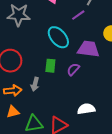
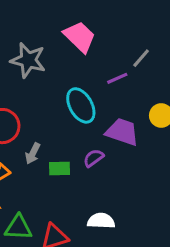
green rectangle: (50, 66) -> (59, 168), moved, turned 72
gray arrow: (35, 84) -> (33, 153), moved

